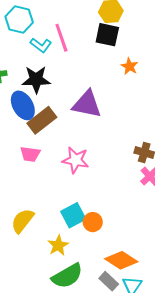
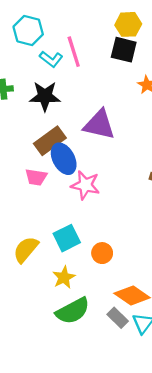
blue ellipse: (23, 105) -> (64, 159), moved
cyan square: (73, 215) -> (67, 238), moved

